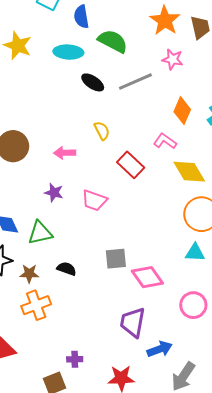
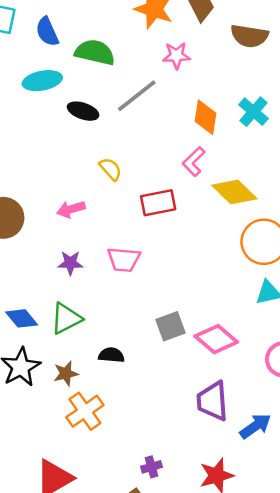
pink L-shape: (165, 141) -> (194, 162), turned -65
red rectangle: (131, 165) -> (158, 203), turned -40

